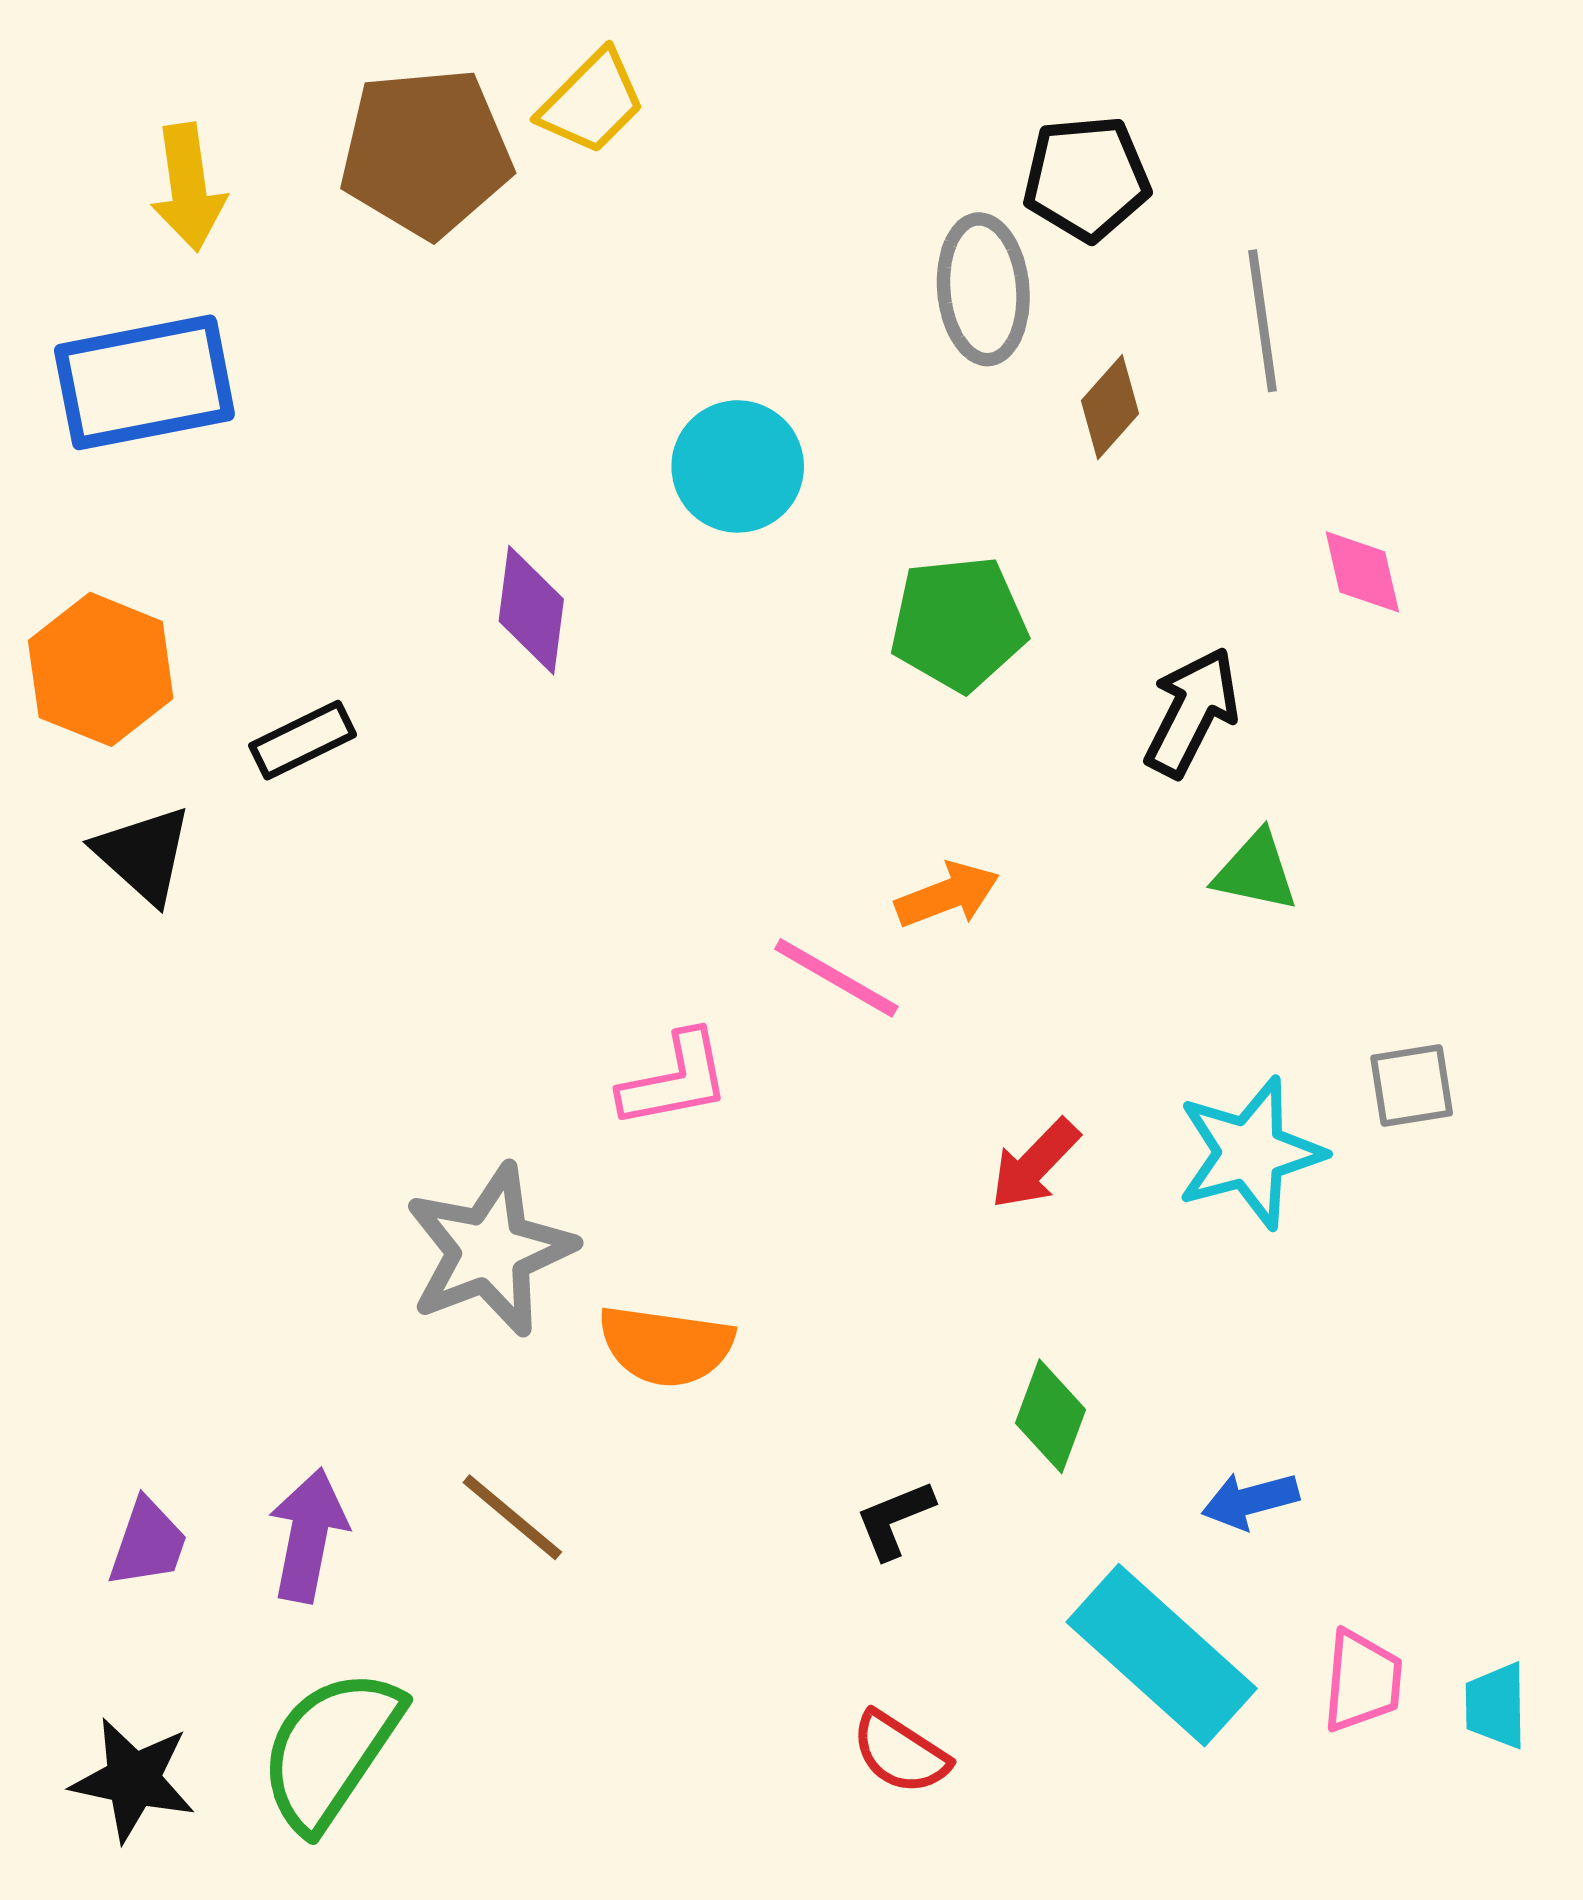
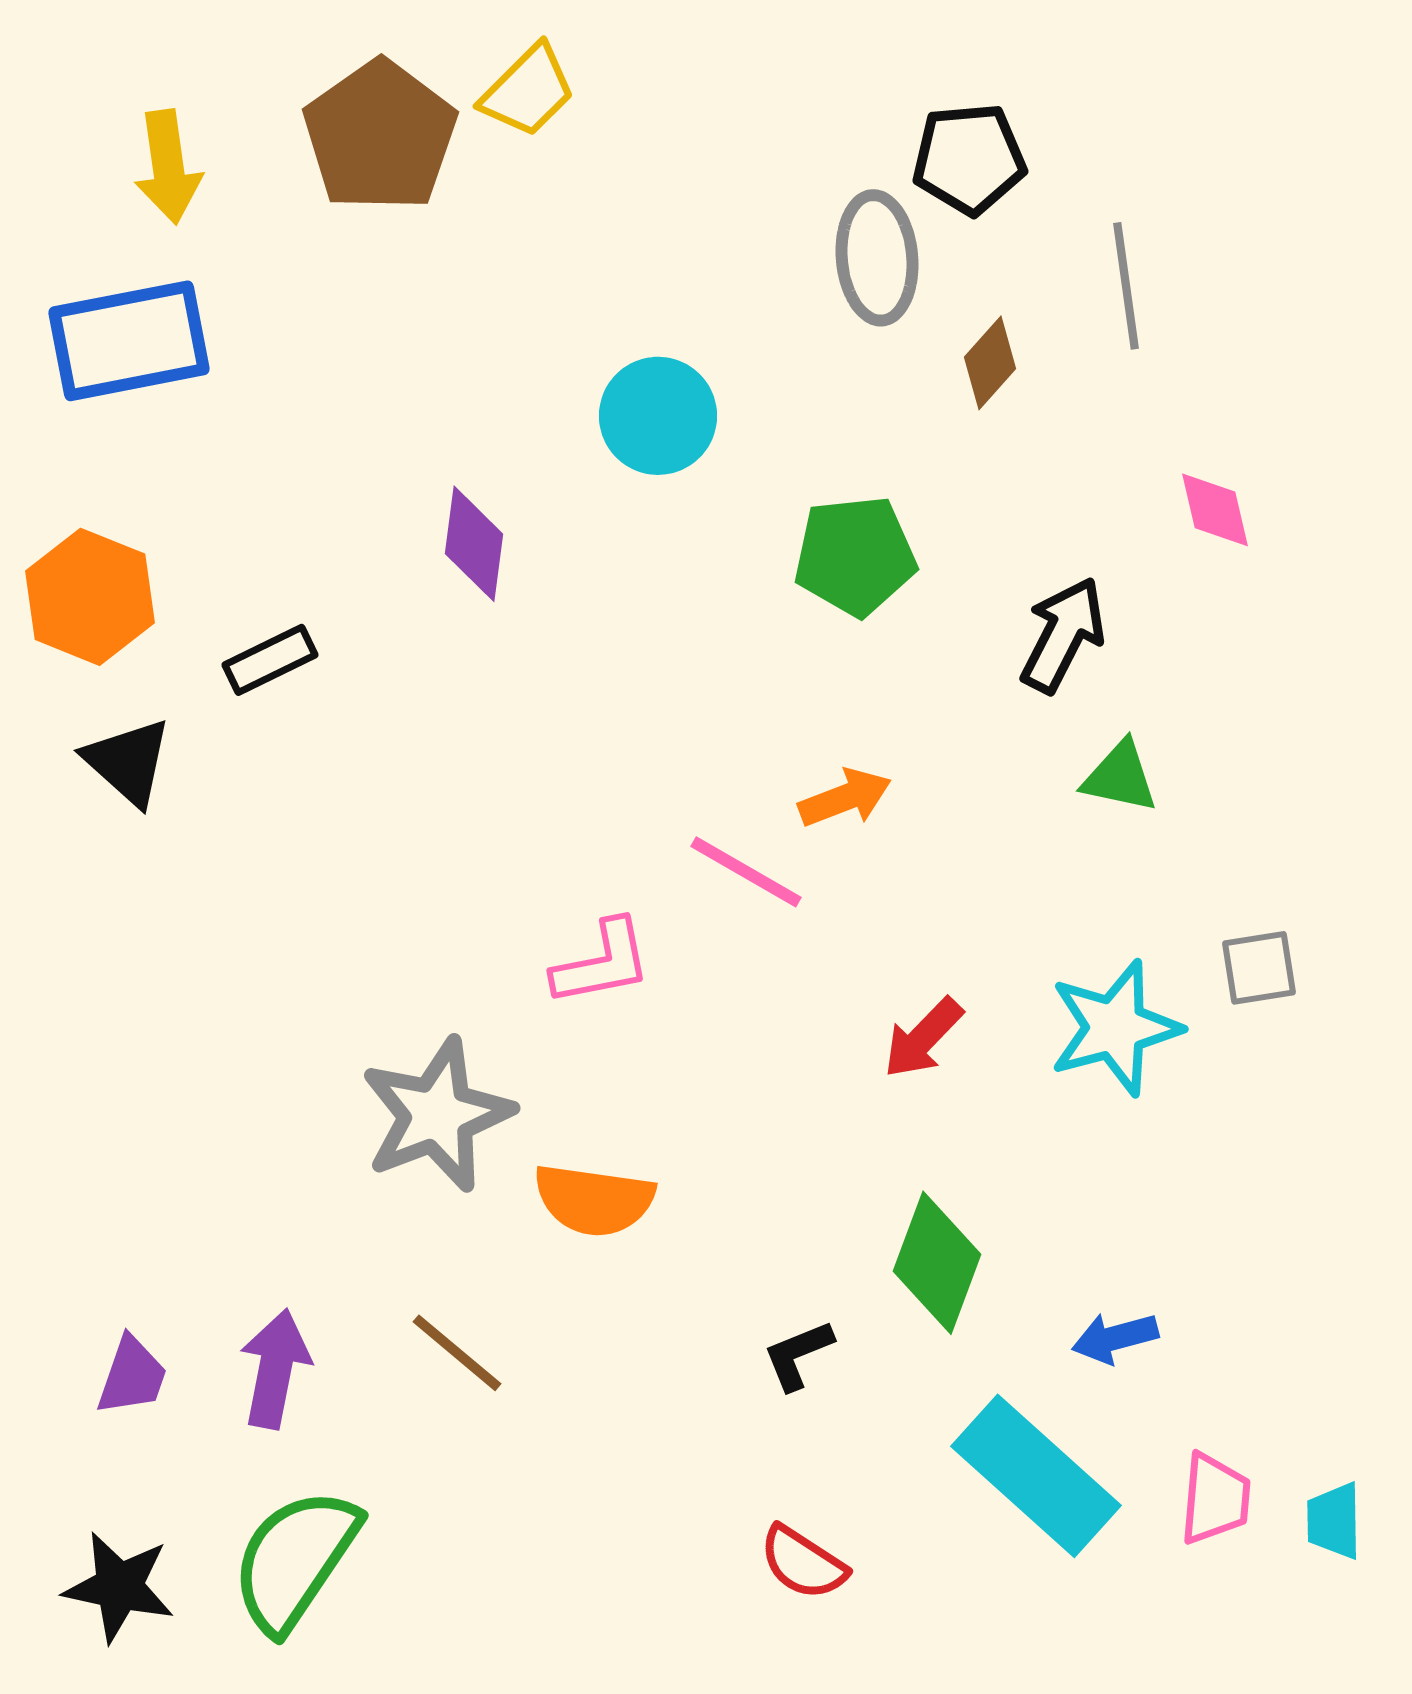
brown pentagon: (426, 153) -> (380, 136), turned -30
green diamond: (1051, 1416) -> (937, 1263), size x1.4

